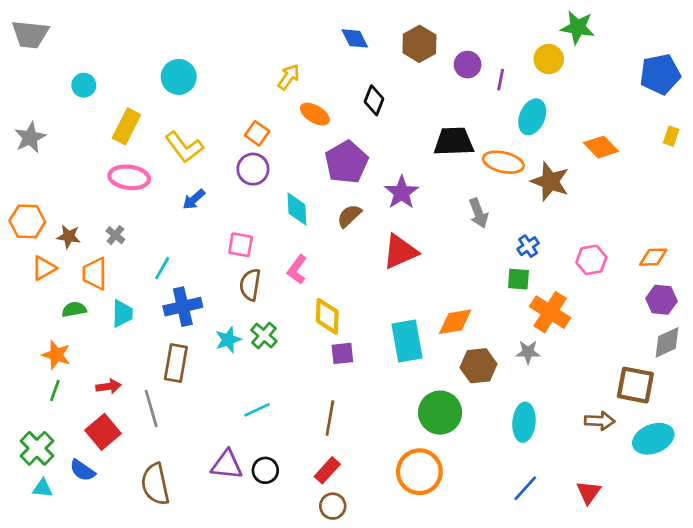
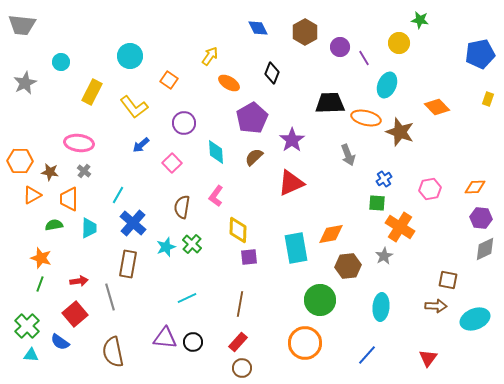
green star: (578, 27) -> (420, 20), size x0.7
purple line: (501, 80) -> (364, 58), turned -42
orange square: (257, 133) -> (169, 80), moved
gray star: (30, 137) -> (25, 83), moved
pink ellipse: (129, 177) -> (79, 143), moved
pink square: (241, 245) -> (172, 163), moved, turned 36
blue cross: (183, 307) -> (133, 223), turned -36
gray star: (528, 352) -> (384, 256), turned -30
brown square: (635, 385) -> (448, 280), moved, size x0.7
blue line: (525, 488) -> (367, 355), moved

